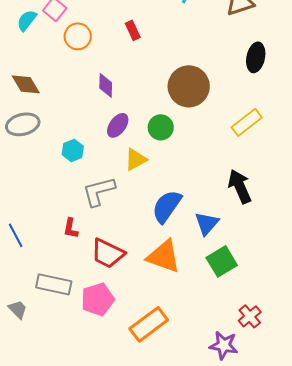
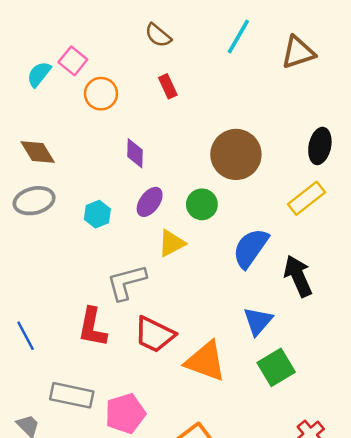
black ellipse: (256, 57) -> (320, 146), moved
cyan hexagon: (73, 150) -> (97, 214), moved
blue semicircle: (167, 206) -> (251, 248), moved
red L-shape: (71, 228) -> (92, 327), size x1.6
red trapezoid: (108, 253) -> (154, 334), moved

